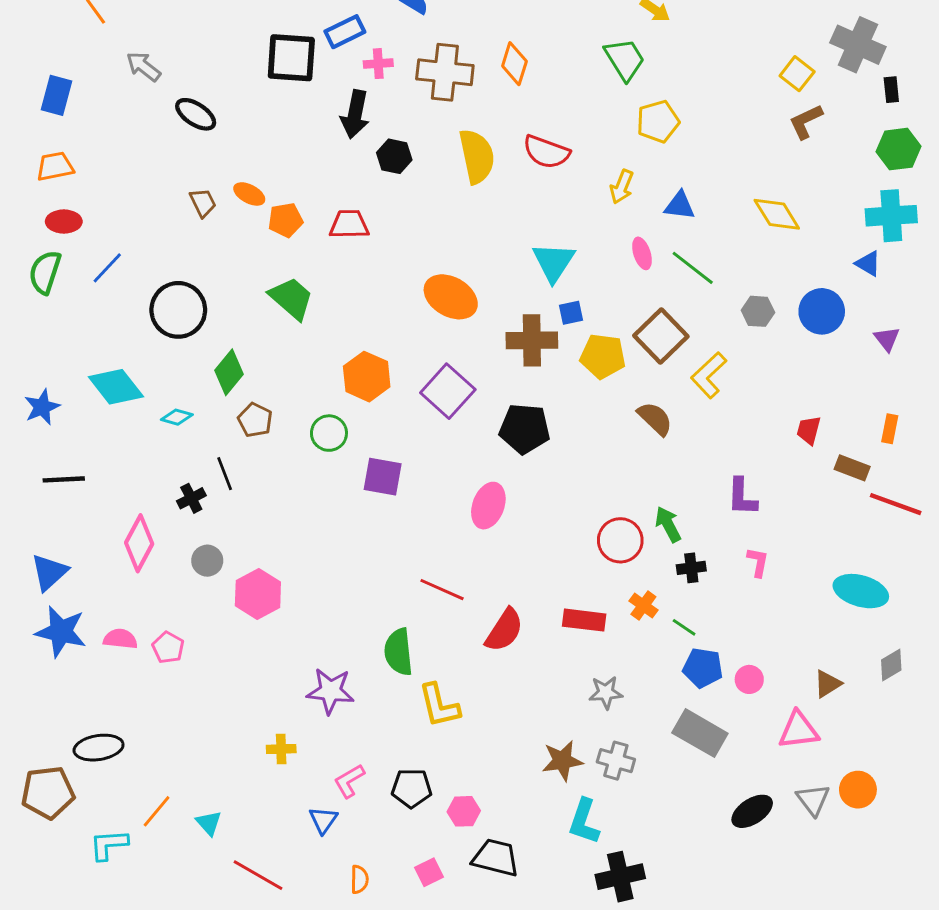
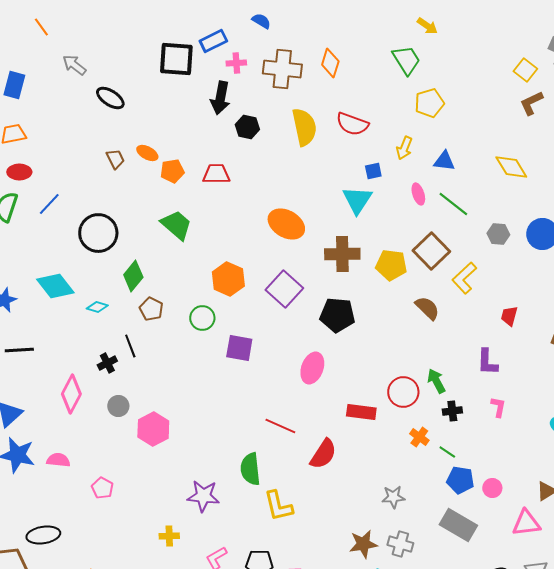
blue square: (571, 313) -> (373, 171), moved
red trapezoid: (809, 430) -> (509, 316), moved
red rectangle: (584, 620) -> (361, 412), moved
pink pentagon: (168, 648) -> (102, 488), moved

